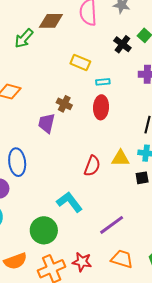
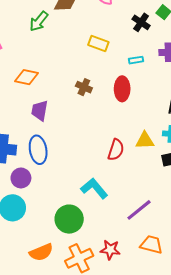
cyan rectangle: (103, 82) -> (136, 60), moved
purple trapezoid: (47, 123) -> (40, 111), moved

